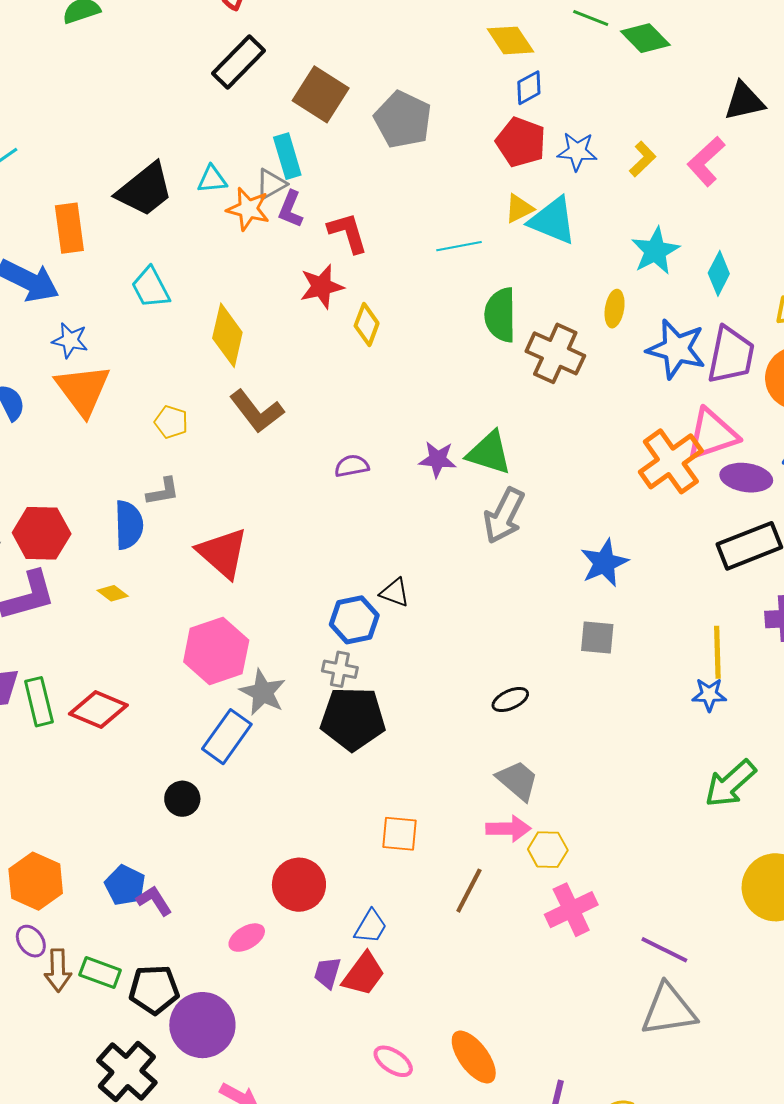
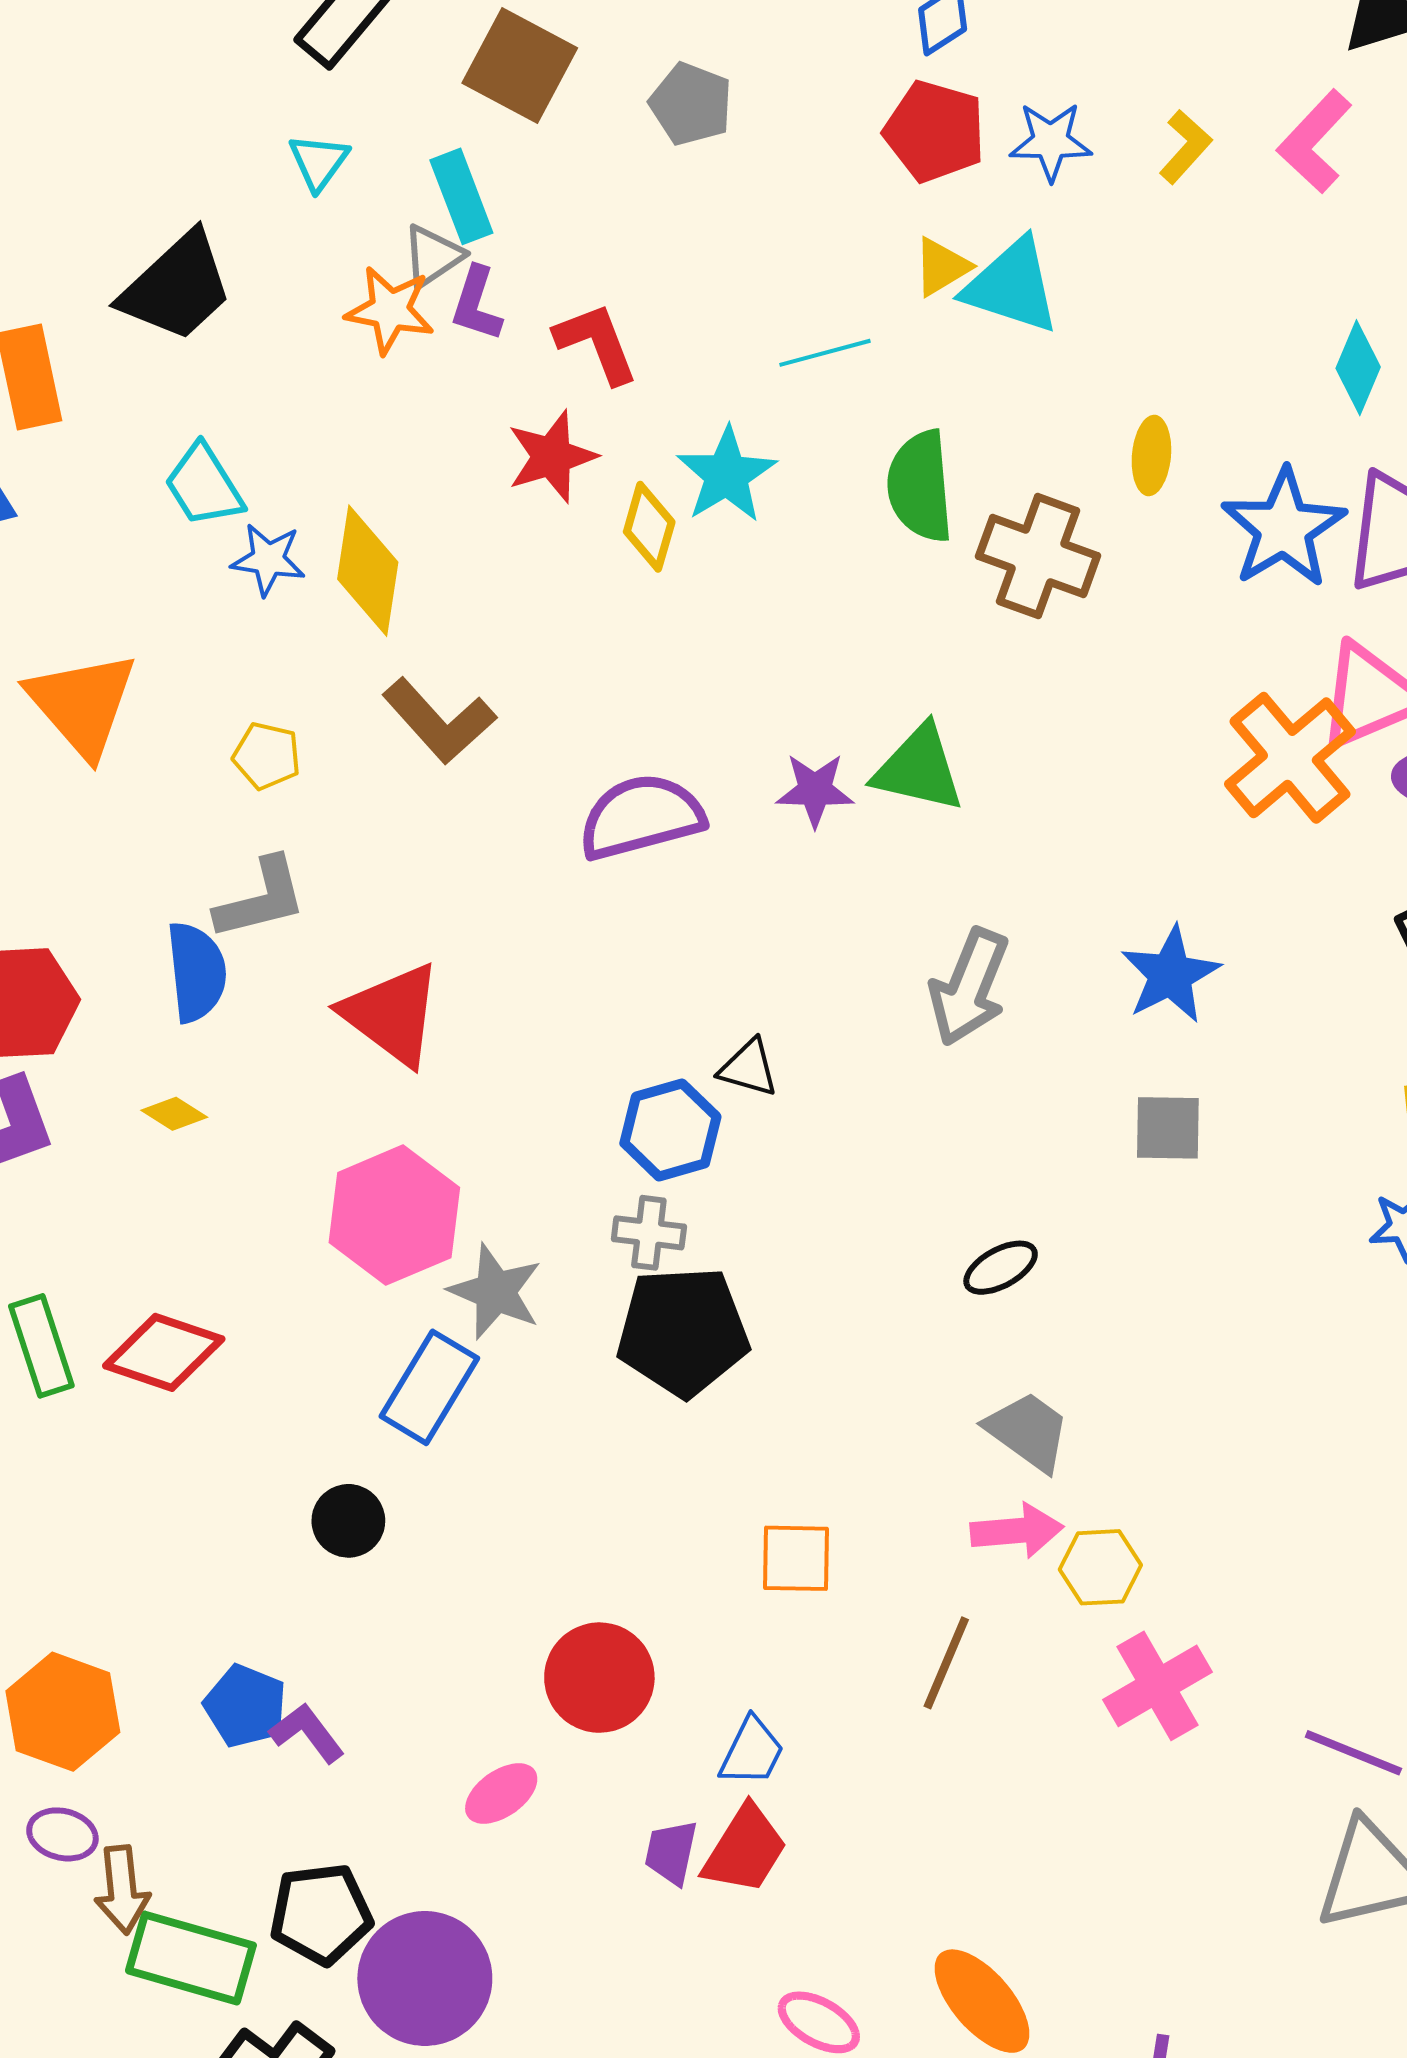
gray pentagon: (403, 120) -> (691, 104), size x0.7
cyan triangle: (212, 179) -> (319, 162), moved, turned -44
cyan star: (655, 251) -> (726, 475), moved
blue star: (70, 340) -> (268, 559), moved
blue star: (676, 349) -> (1284, 528), turned 30
purple semicircle: (352, 466) -> (641, 817), size x1.8
gray L-shape: (163, 492) -> (261, 899), size x1.4
gray arrow: (504, 516) -> (969, 987), moved
purple ellipse: (31, 941) -> (62, 1834), turned -36
green rectangle: (100, 973) -> (191, 1958), moved, size x1.5

